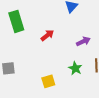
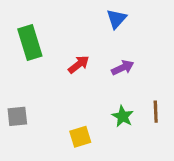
purple arrow: (83, 41) -> (123, 68), moved

